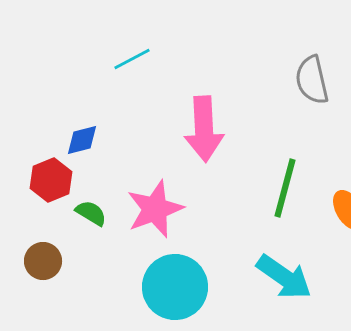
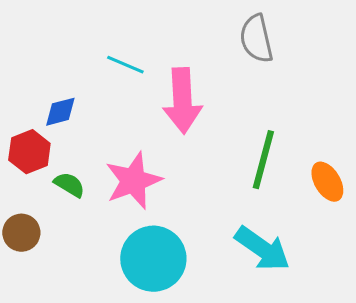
cyan line: (132, 59) -> (125, 65), moved, turned 51
gray semicircle: (312, 80) -> (256, 39), moved

